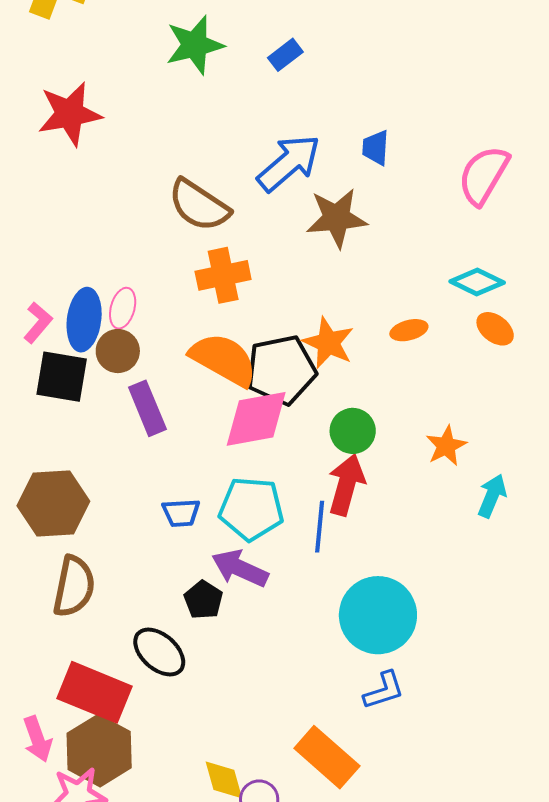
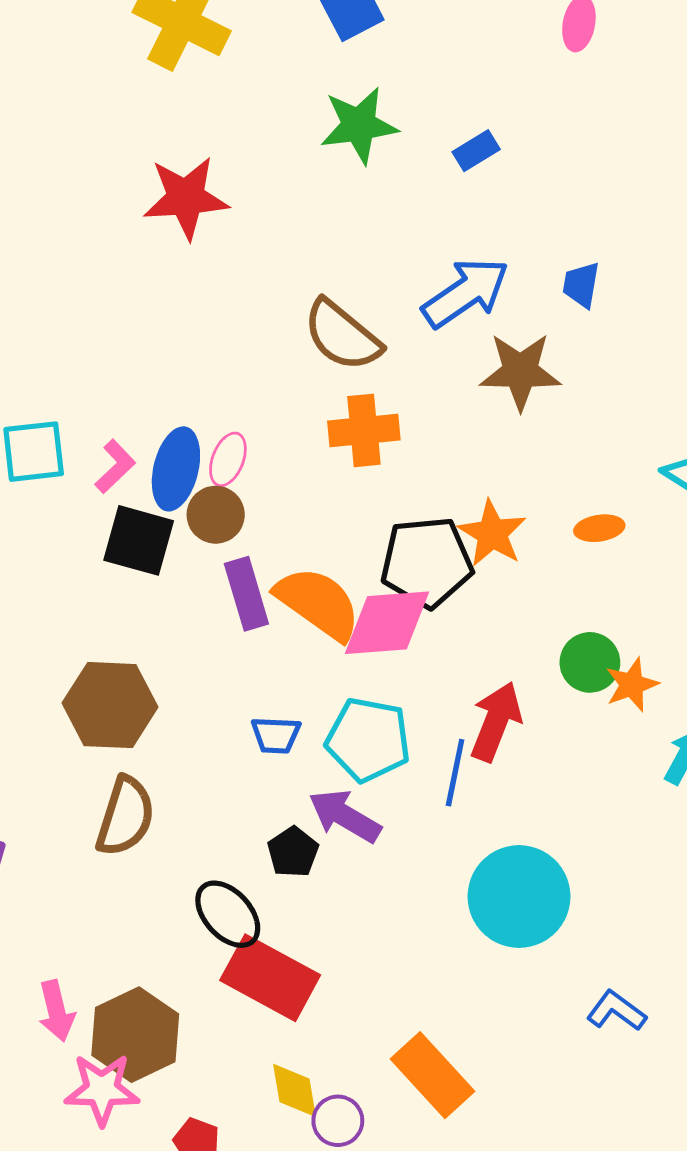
orange semicircle: (224, 359) -> (318, 603), moved
green circle: (353, 431) -> (590, 662), moved
blue L-shape: (384, 690) -> (616, 1011), moved, turned -132
red rectangle: (94, 692) -> (270, 978), moved

